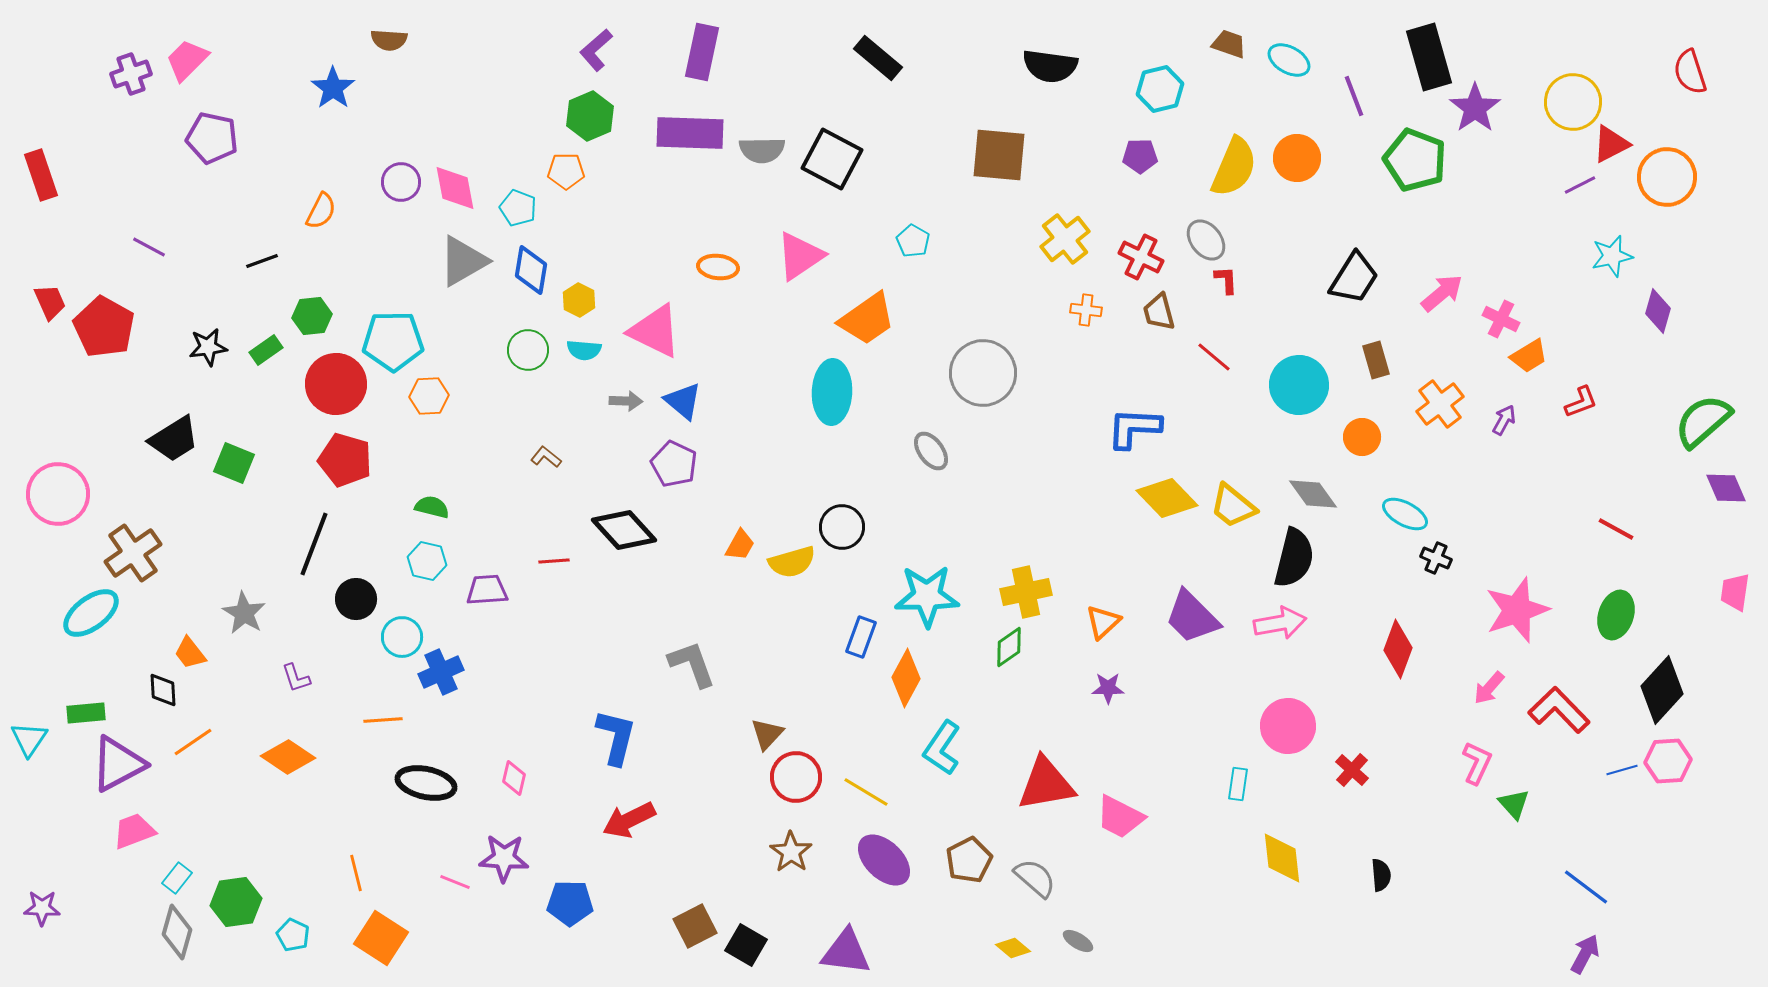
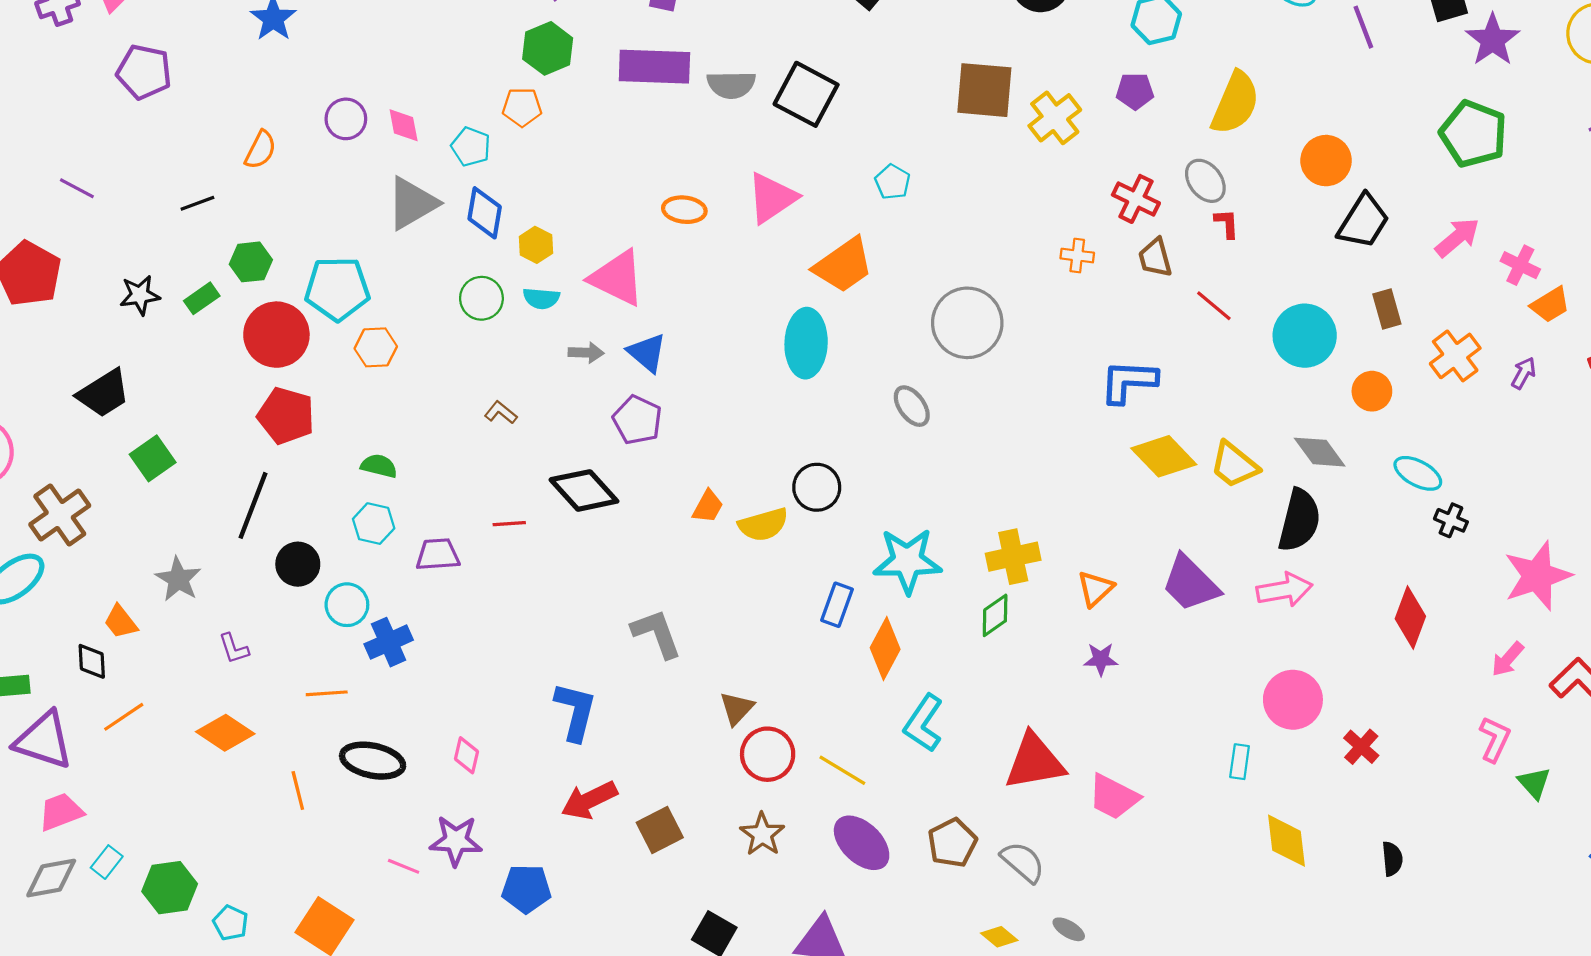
orange circle: (1297, 158) -> (1326, 161), moved
green pentagon: (1415, 160) -> (1473, 134), moved
pink diamond: (455, 188) -> (404, 125), size x0.7
yellow cross: (1065, 239) -> (1055, 118), moved
green square: (234, 463) -> (153, 458), moved, turned 33
purple triangle: (118, 764) -> (44, 740), turned 46
orange line: (356, 873) -> (298, 790), moved
brown square: (695, 926) -> (660, 830), moved
gray diamond: (177, 932) -> (51, 878), moved, turned 64

